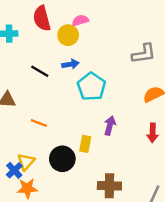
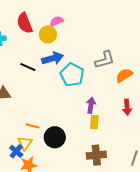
gray L-shape: (144, 54) -> (105, 60), moved
blue arrow: (70, 64) -> (53, 58), size x1.5
orange line: (39, 123) -> (32, 126), moved
yellow rectangle: (85, 144) -> (94, 122), moved

